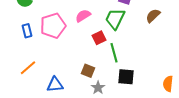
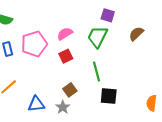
red square: (99, 38) -> (66, 56), moved
brown square: (88, 71) -> (70, 90), turned 32
gray star: (98, 88) -> (63, 107), moved

